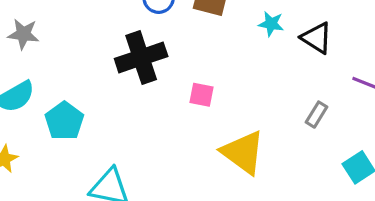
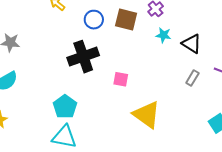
gray rectangle: (316, 115) -> (192, 78), moved
cyan pentagon: (64, 121) -> (65, 107), moved

